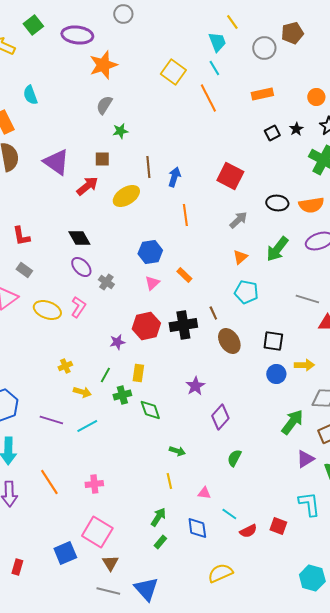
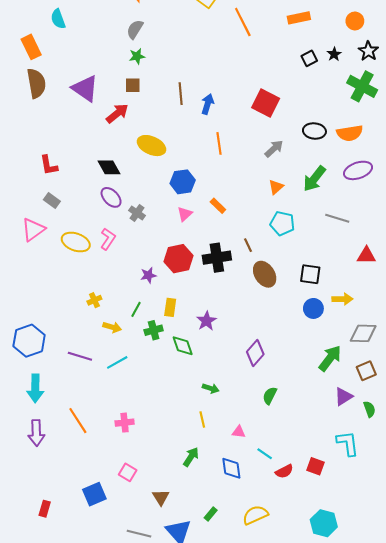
green star: (120, 131) -> (137, 56), moved
yellow ellipse: (126, 196) -> (152, 146), moved, turned 56
gray line: (307, 299) -> (337, 218), moved
purple star: (195, 386) -> (207, 321), moved
pink square: (97, 532) -> (128, 472), size x0.6
green rectangle: (160, 542) -> (211, 514), moved
brown triangle: (110, 563) -> (161, 497), moved
cyan hexagon: (312, 578) -> (324, 523), moved

